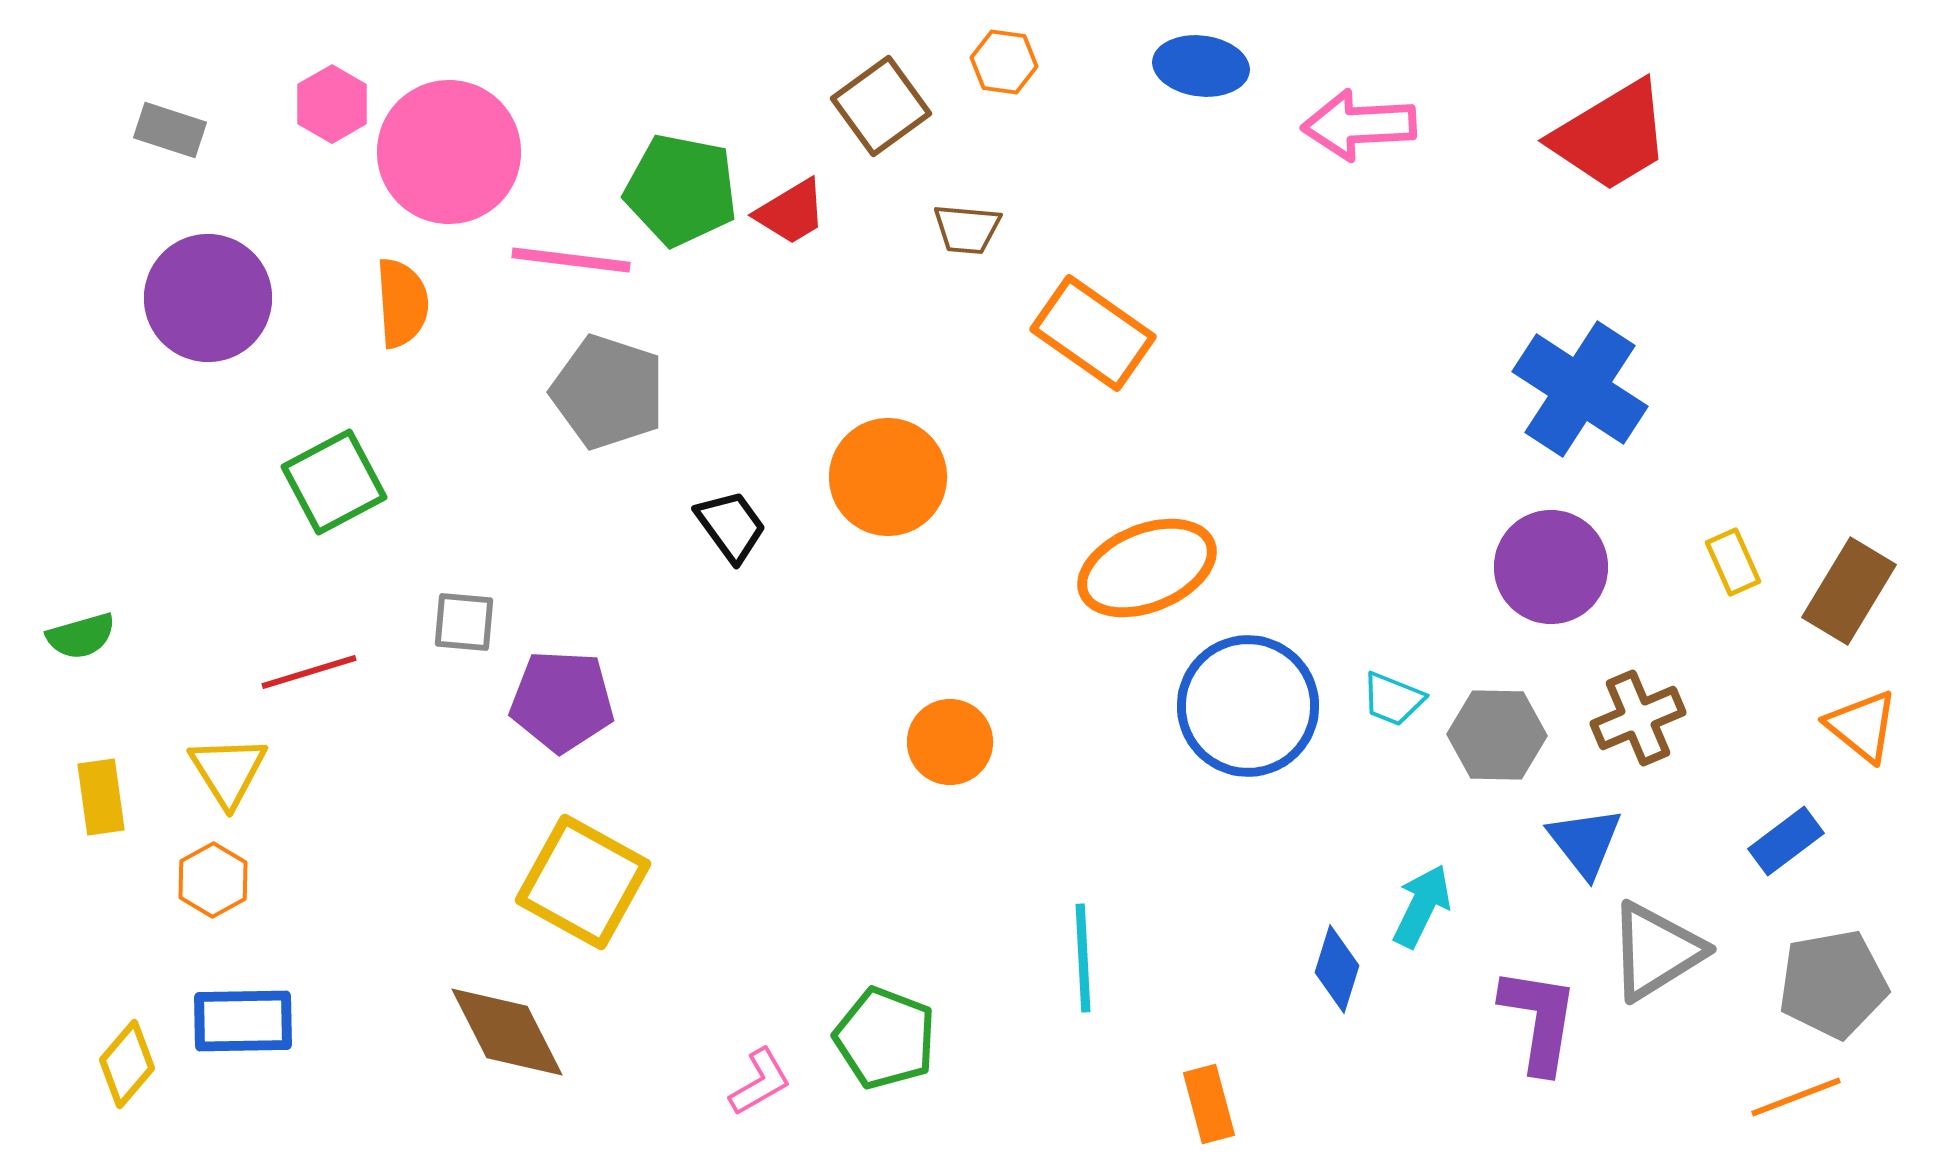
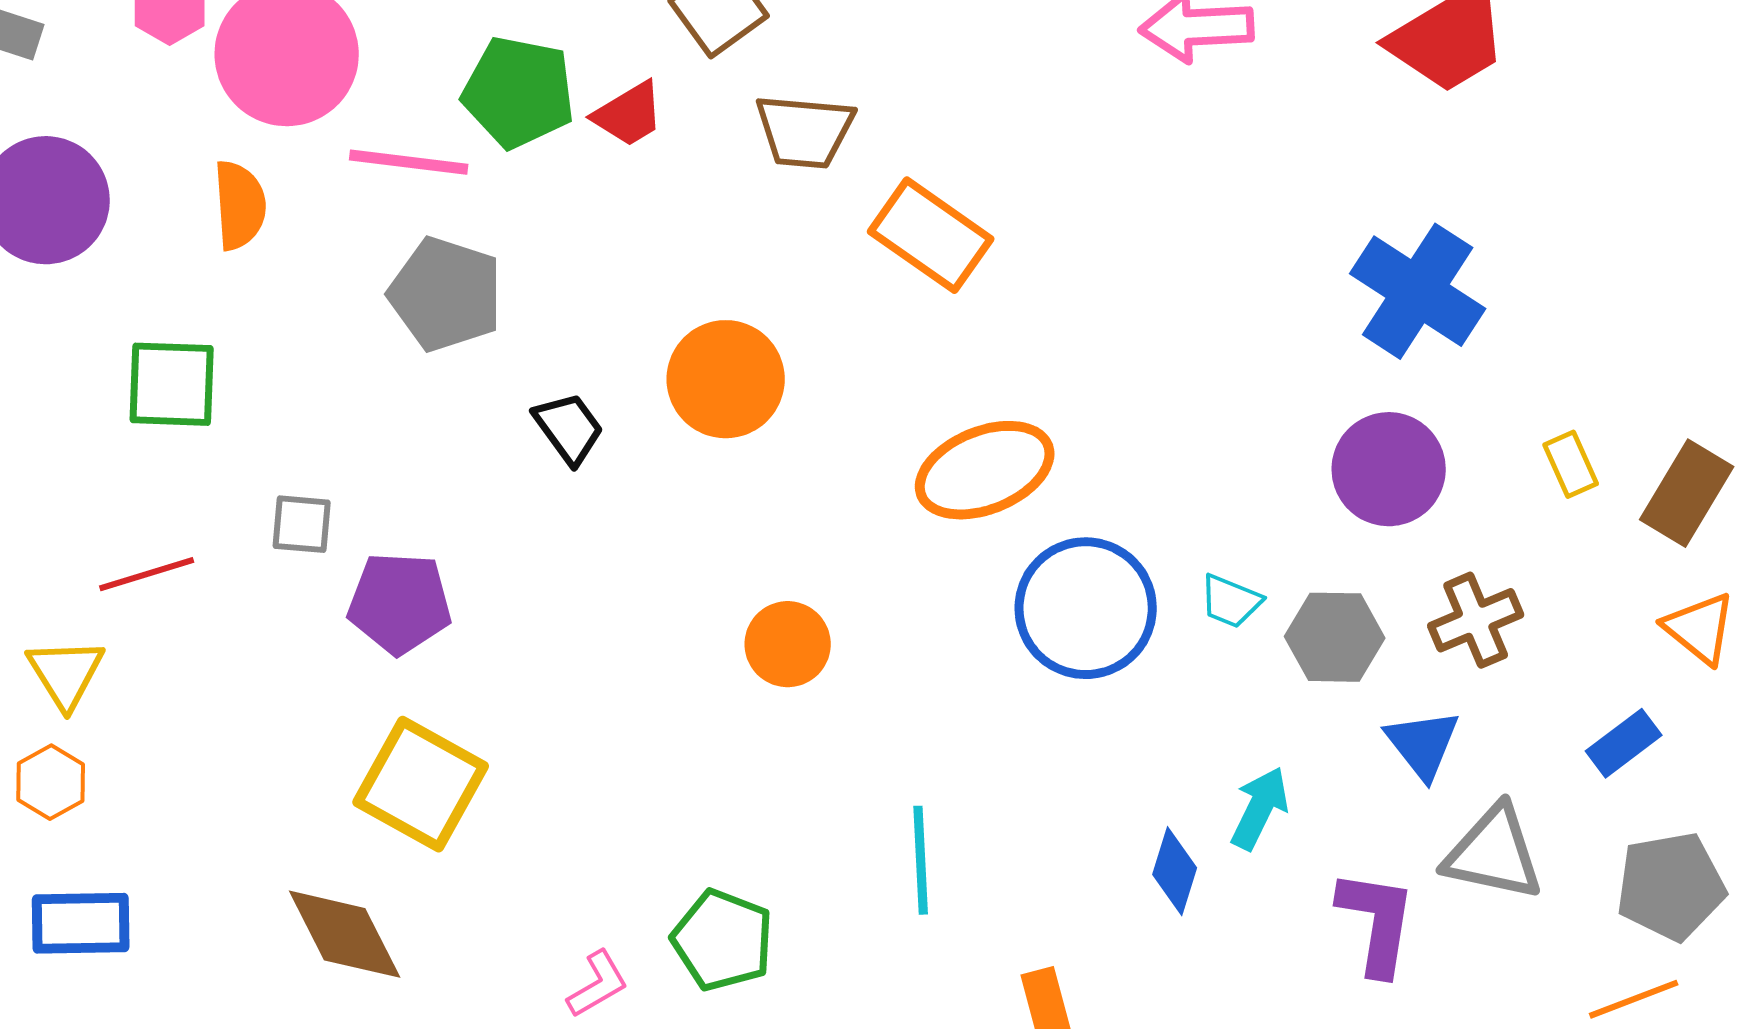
brown trapezoid: (967, 229) -> (805, 131), size x1.5
green square: (334, 482) -> (172, 384), turned 30
gray triangle: (1656, 951) -> (1494, 853), turned 44

